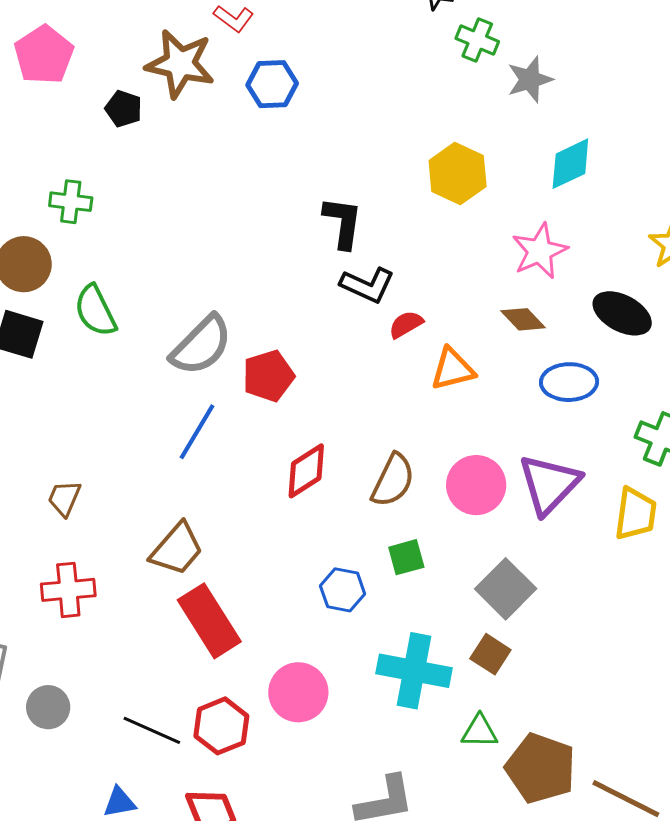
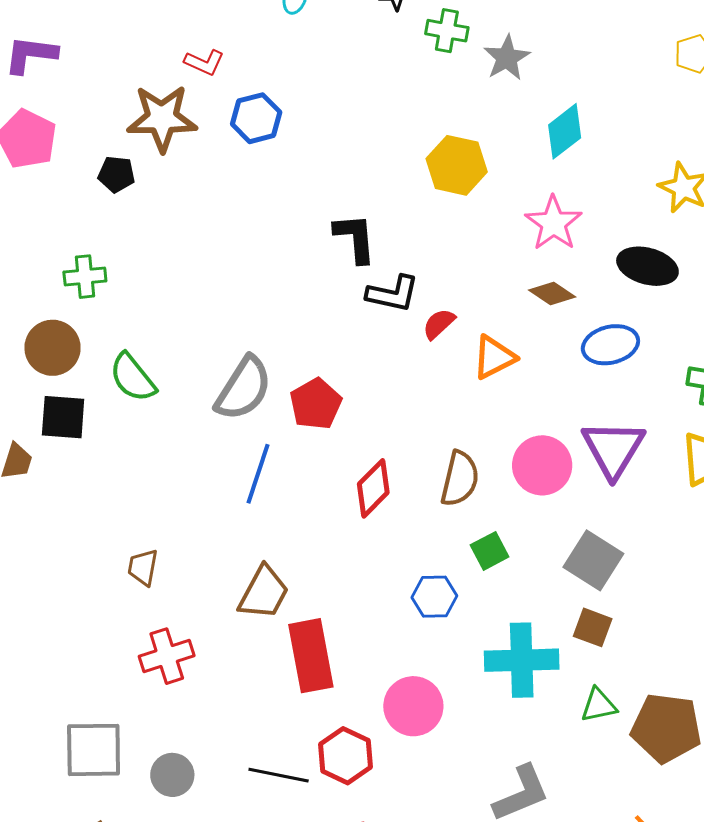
red rectangle: (209, 621) -> (311, 656), turned 34

